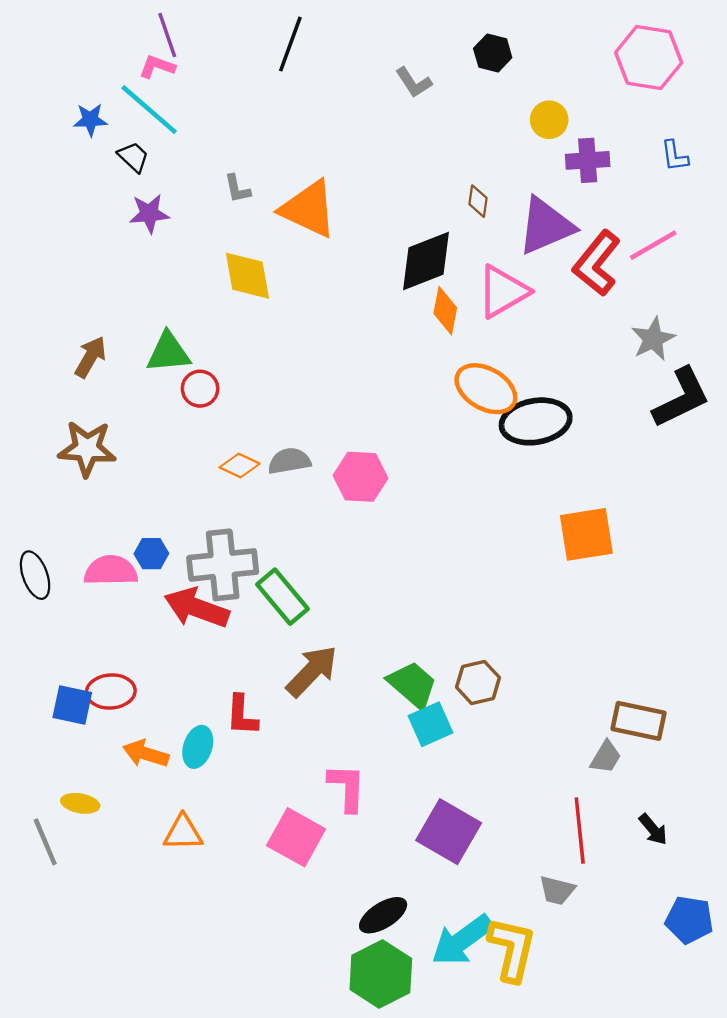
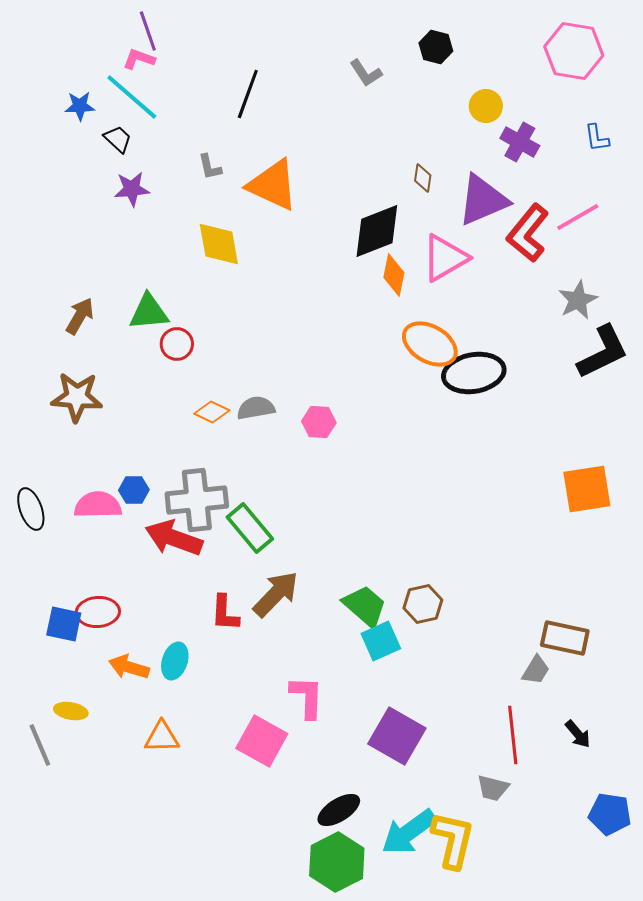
black line: (290, 44) -> (248, 94), moved
purple cross: (588, 160) -> (520, 142), turned 33
pink hexagon: (360, 477) -> (319, 422), size x0.7
orange square: (586, 534) -> (587, 489), moved
red L-shape: (242, 715) -> (225, 613), moved

